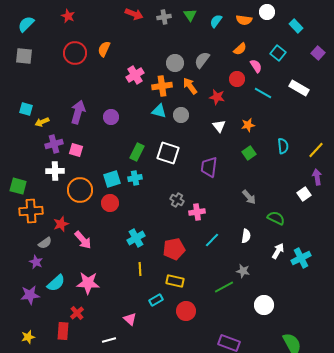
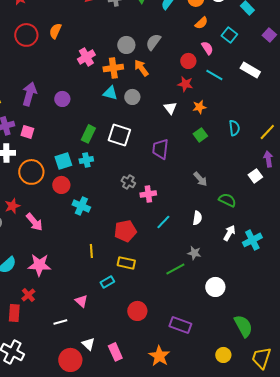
orange semicircle: (240, 49) -> (201, 23), moved
red star: (217, 97) -> (185, 84), moved
cyan cross: (136, 238) -> (81, 206), moved, turned -36
red circle: (186, 311) -> (137, 311), moved

